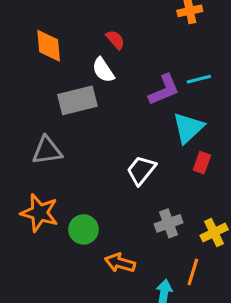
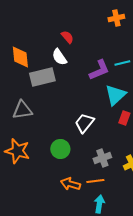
orange diamond: (49, 46) -> (20, 57), moved
green circle: (83, 229) -> (60, 149), moved
orange line: (193, 272) -> (95, 181), moved, turned 66

